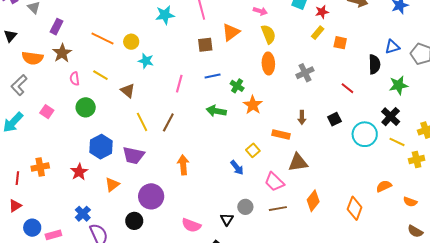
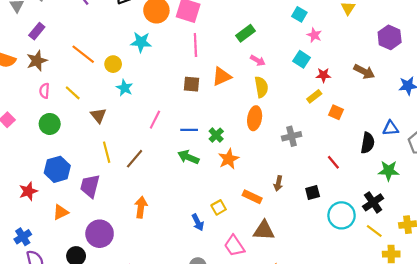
cyan star: (165, 15) -> (141, 42), moved
blue line: (213, 76) -> (189, 130), moved
purple trapezoid: (133, 155) -> (90, 186), turned 80

